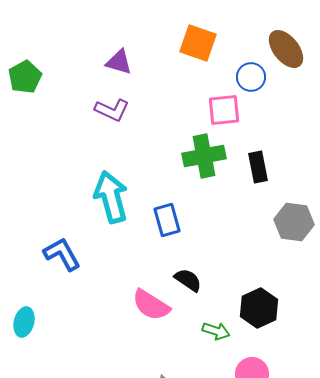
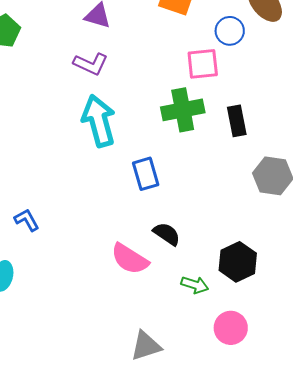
cyan arrow: (111, 197) -> (99, 121), moved
blue L-shape: (62, 254) -> (27, 220), moved, size x0.7

